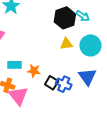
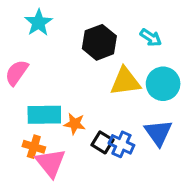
black hexagon: (65, 18) -> (99, 42), moved
yellow triangle: (66, 44) -> (125, 81), size x1.5
cyan rectangle: (14, 65) -> (44, 115), size x1.5

